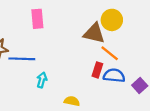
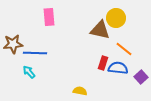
orange line: (110, 53) -> (124, 49), moved
cyan arrow: (42, 80) -> (29, 72), moved, turned -56

